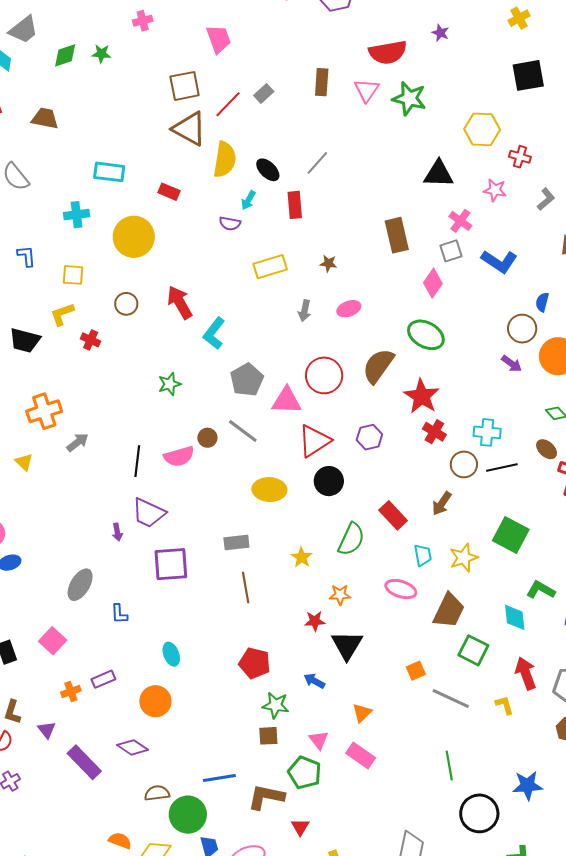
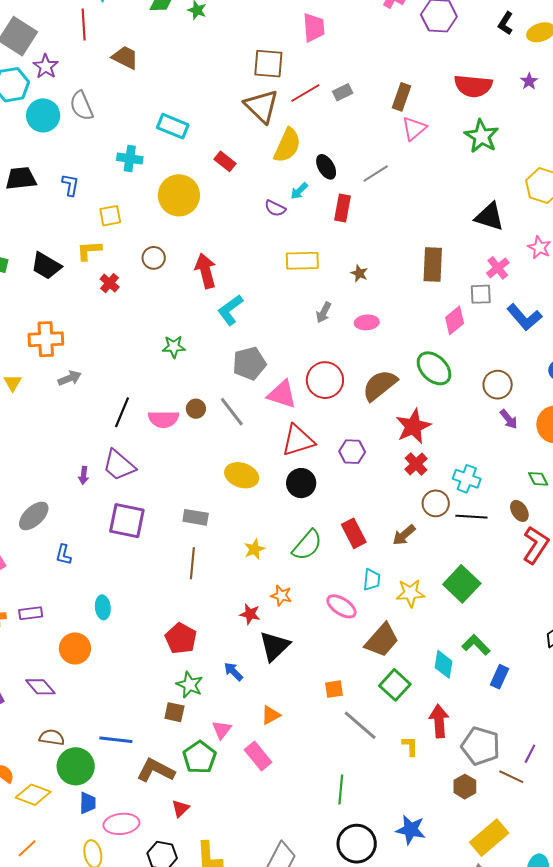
pink triangle: (366, 90) -> (414, 129), moved
yellow square: (73, 275) -> (110, 216), turned -30
brown circle: (522, 329) -> (498, 385), moved

